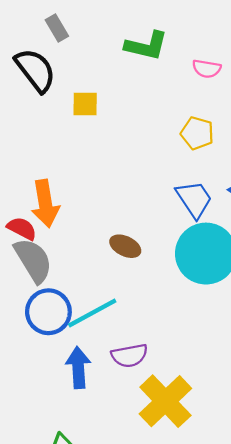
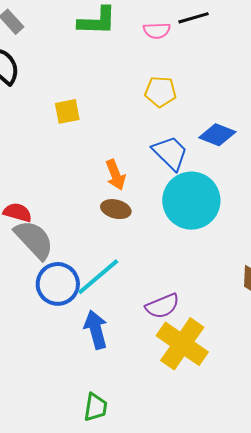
yellow square: (85, 104) -> (67, 111), moved
orange arrow: (45, 204) -> (116, 175), moved, size x0.7
purple semicircle: (129, 356) -> (162, 306), moved

